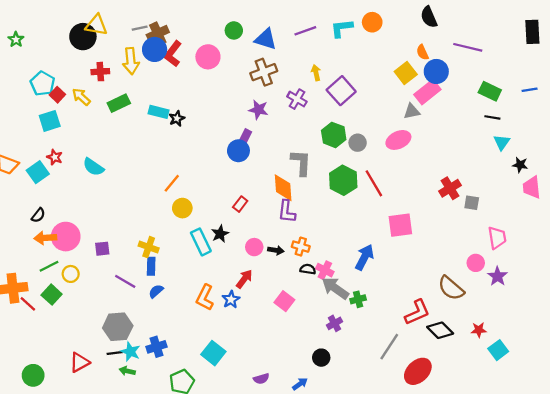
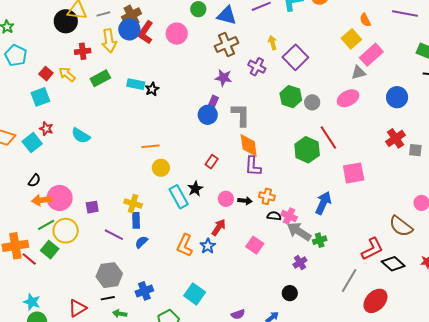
gray line: (140, 28) -> (103, 14), moved
blue circle: (436, 71) -> (397, 97), moved
cyan pentagon: (43, 84) -> (16, 55), moved
gray L-shape: (301, 163) -> (241, 115), moved
green hexagon: (343, 180) -> (307, 150), moved
orange line: (172, 183) -> (151, 146), turned 48
yellow circle: (71, 274) -> (66, 231), size x1.6
cyan star: (130, 352) -> (32, 302), moved

